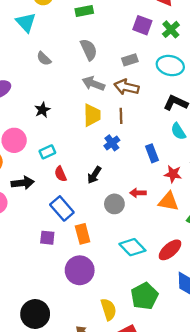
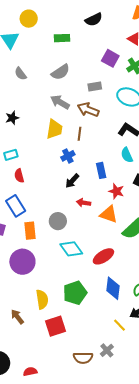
gray semicircle: (89, 50) -> (61, 72), turned 72
black arrow: (94, 175) -> (72, 181), moved
gray circle: (114, 204) -> (58, 221), moved

